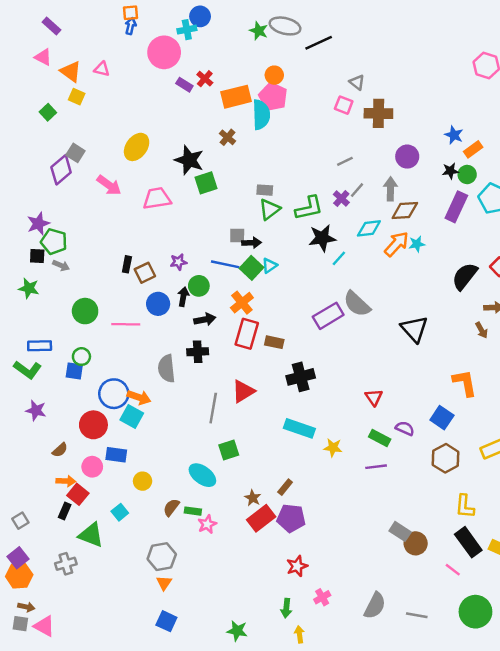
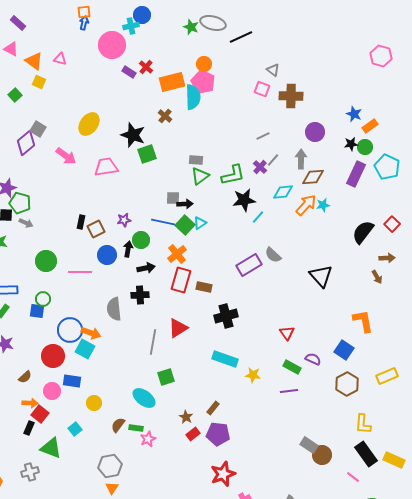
gray semicircle: (357, 304) -> (273, 255), size x0.7
red rectangle: (261, 518) -> (193, 434), size x0.6
red star: (297, 566) -> (223, 474), size x1.4

